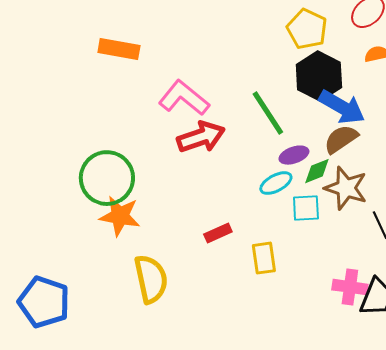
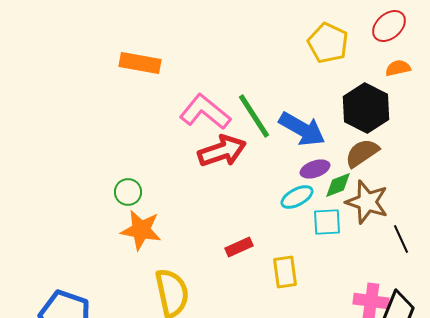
black hexagon: (319, 76) -> (366, 108), moved
blue arrow: (342, 107) -> (302, 129), moved
green line: (268, 113) -> (254, 116), moved
green circle: (107, 178) -> (128, 192), size x0.5

